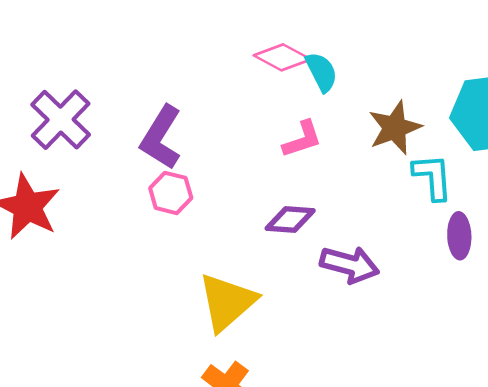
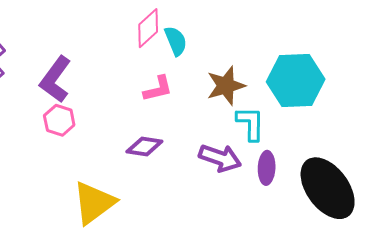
pink diamond: (282, 57) -> (148, 28), turned -75
purple arrow: (350, 265) -> (220, 158), moved

